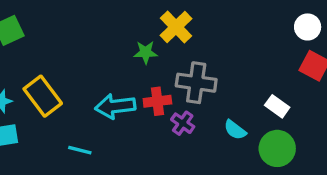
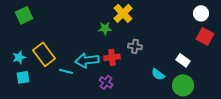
gray cross: (196, 83) -> (135, 46), size x0.6
purple cross: (183, 123) -> (106, 82), moved
cyan line: (80, 150) -> (66, 71), moved

